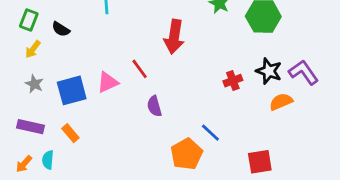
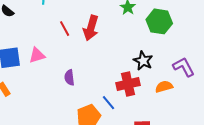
red line: (140, 69) -> (65, 29), moved
black star: (269, 71) -> (143, 61), moved
red cross: (233, 81) -> (128, 84), moved, size x1.6

